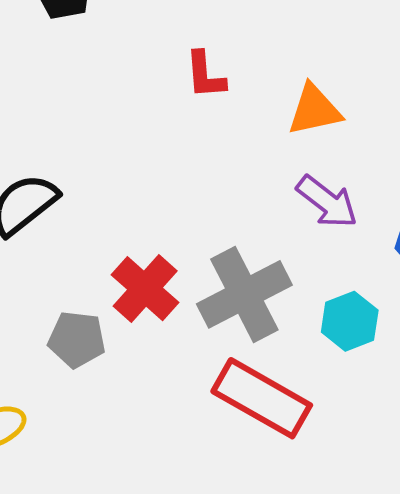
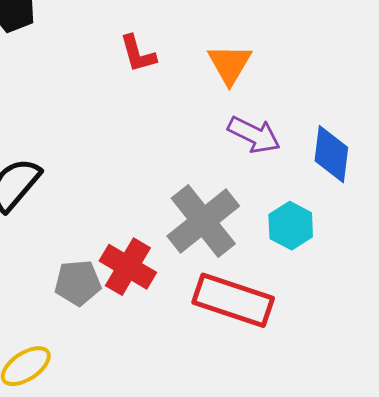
orange triangle: (314, 110) -> (230, 64), turned -36
red cross: (145, 289) -> (128, 267), moved

